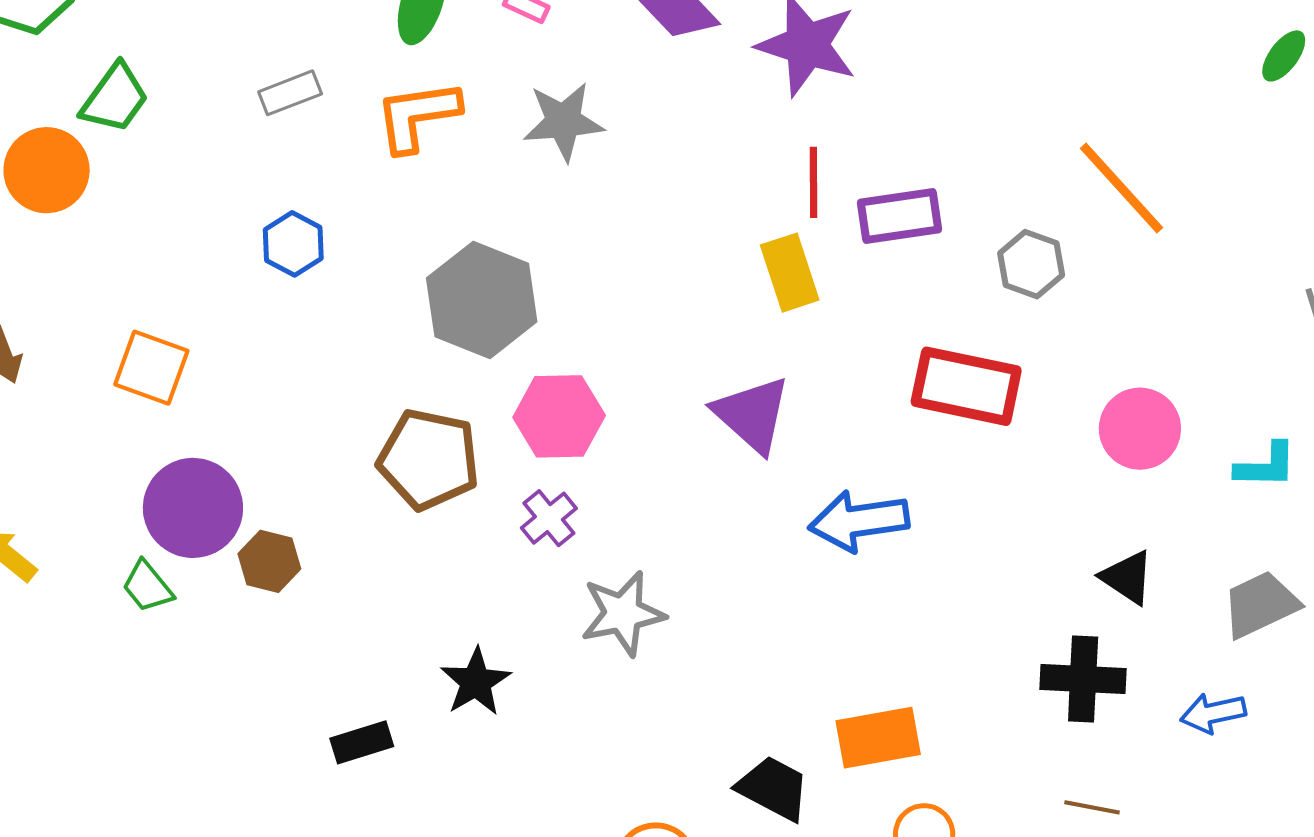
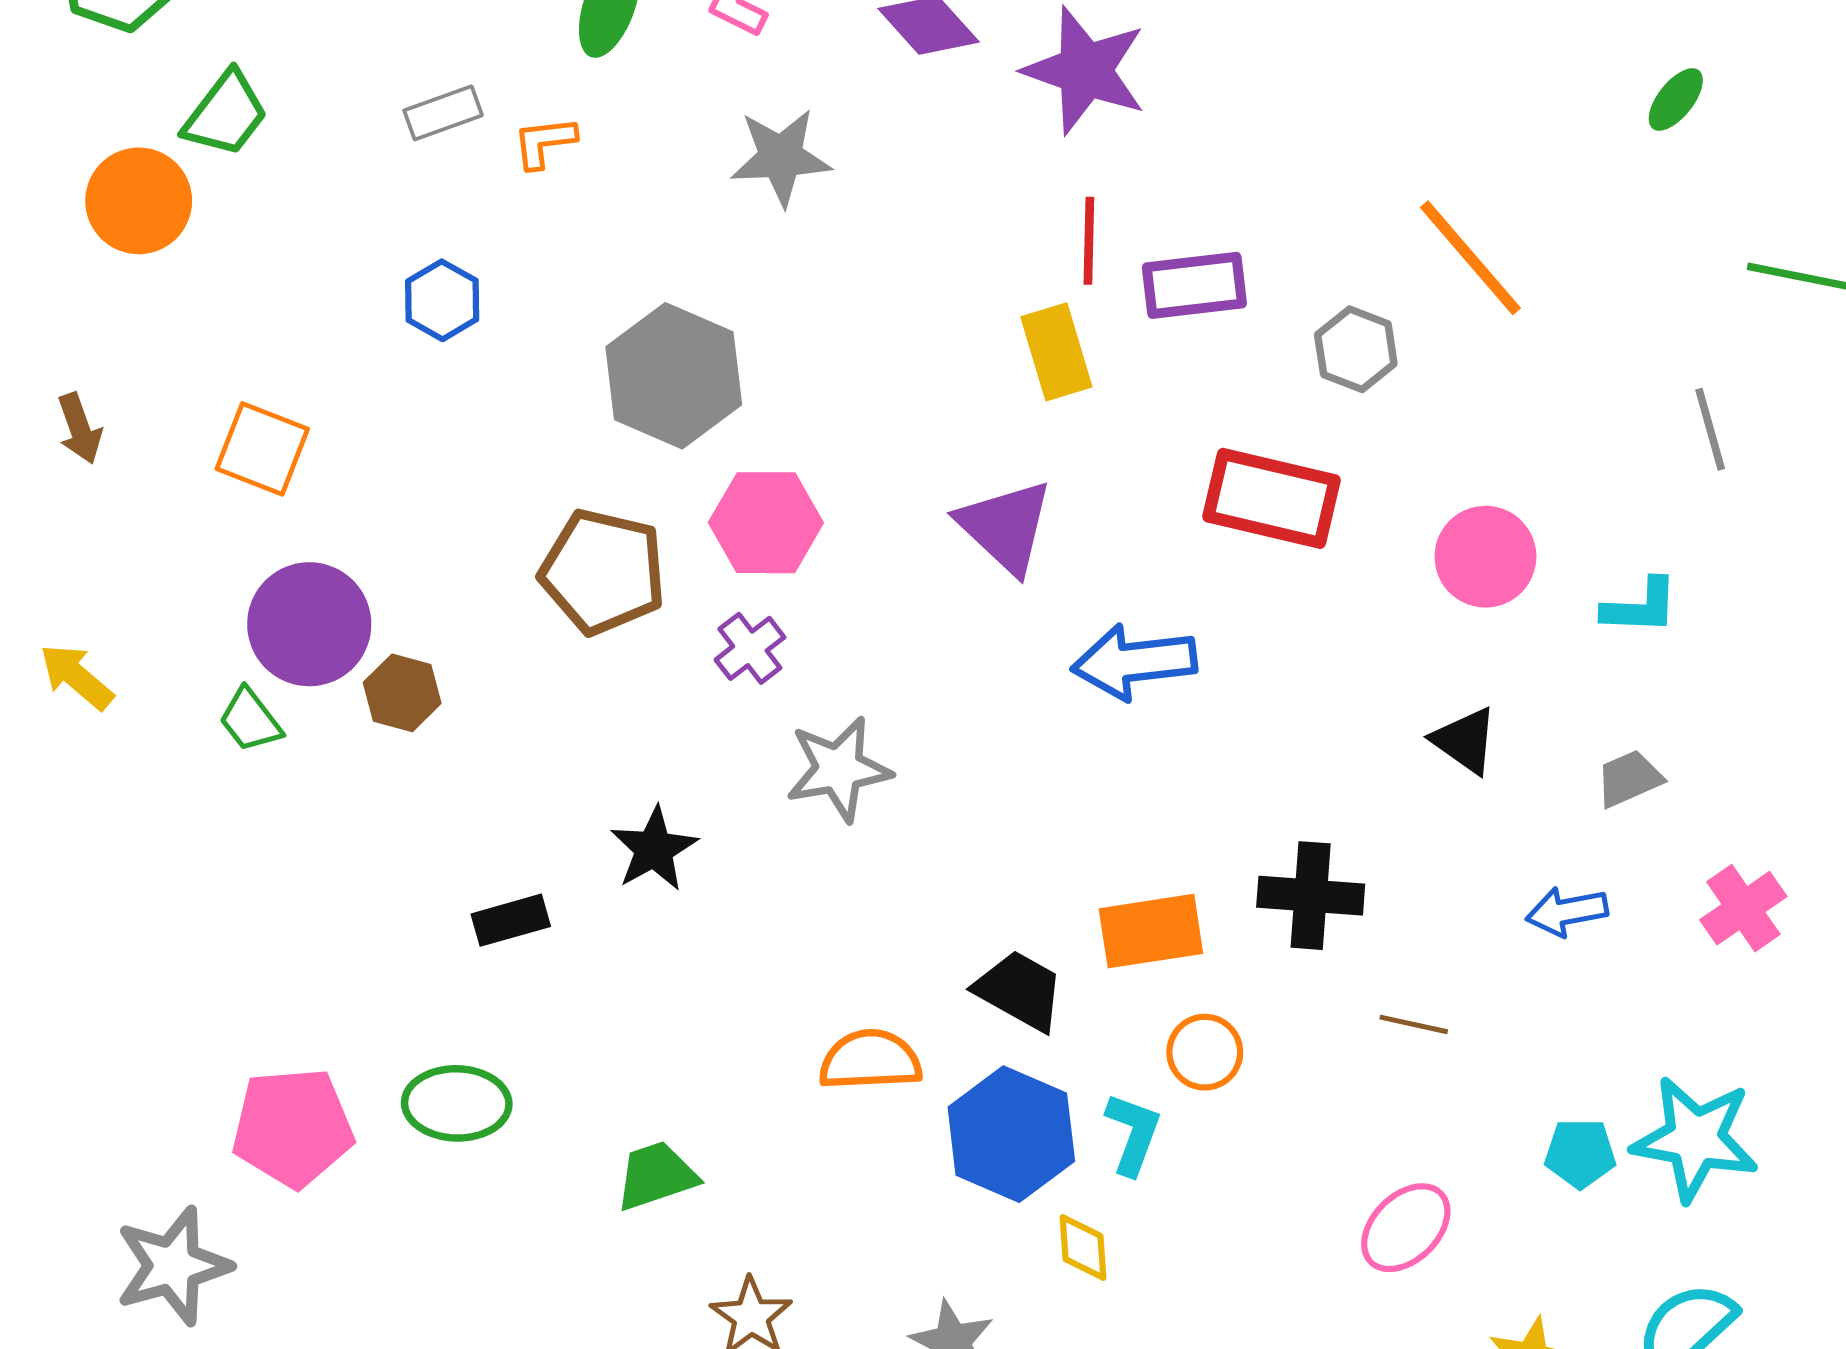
orange L-shape: (417, 116) -> (544, 142), moved, size x0.6
gray trapezoid: (1260, 605) -> (1629, 779), size x0.7
black cross: (1083, 679) -> (1311, 896), moved

